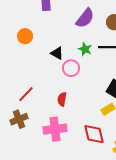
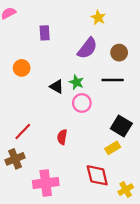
green star: (85, 49) -> (76, 82), moved
pink circle: (71, 68) -> (82, 103), moved
pink cross: (55, 129) -> (46, 183), moved

